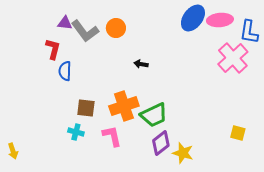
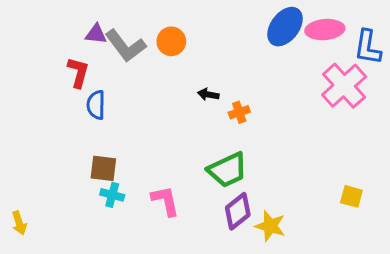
orange cross: (124, 106) -> (239, 112), moved, size x0.5
brown square: (86, 108) -> (103, 168), moved

